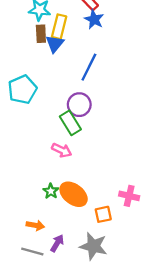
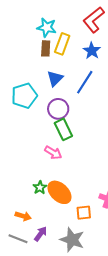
blue star: (94, 19) -> (92, 51), moved
blue triangle: (55, 44) -> (55, 78), moved
purple circle: (79, 105) -> (58, 109), moved

